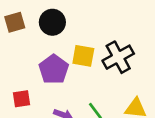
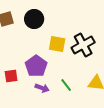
purple pentagon: (54, 69) -> (36, 66), moved

